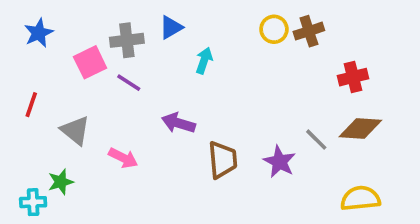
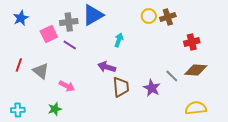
blue triangle: (171, 27) -> (93, 15), size x1.6
cyan arrow: (204, 61) -> (119, 40), moved
red line: (31, 105) -> (19, 65), moved
purple arrow: (178, 123) -> (107, 67), moved
green star: (61, 182) -> (55, 109), moved

